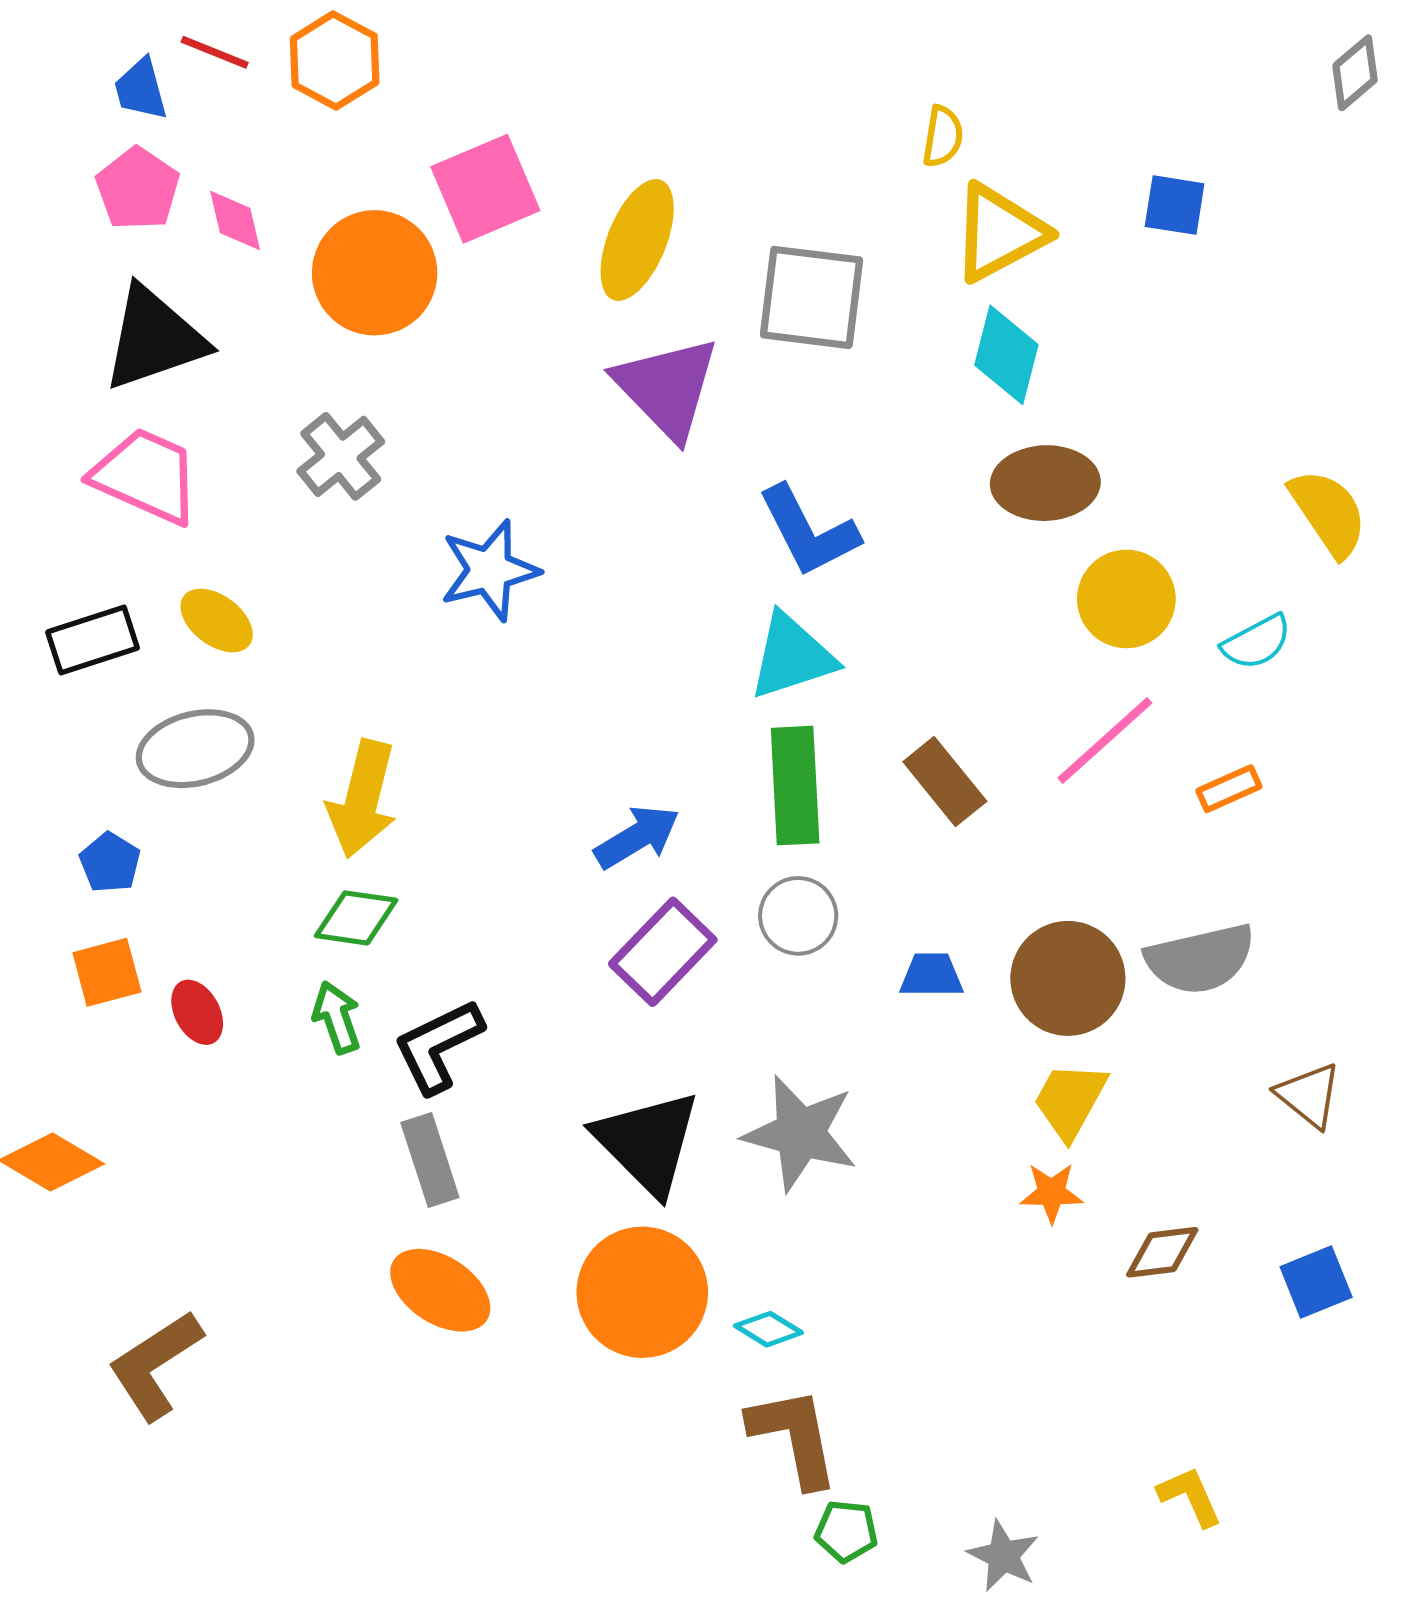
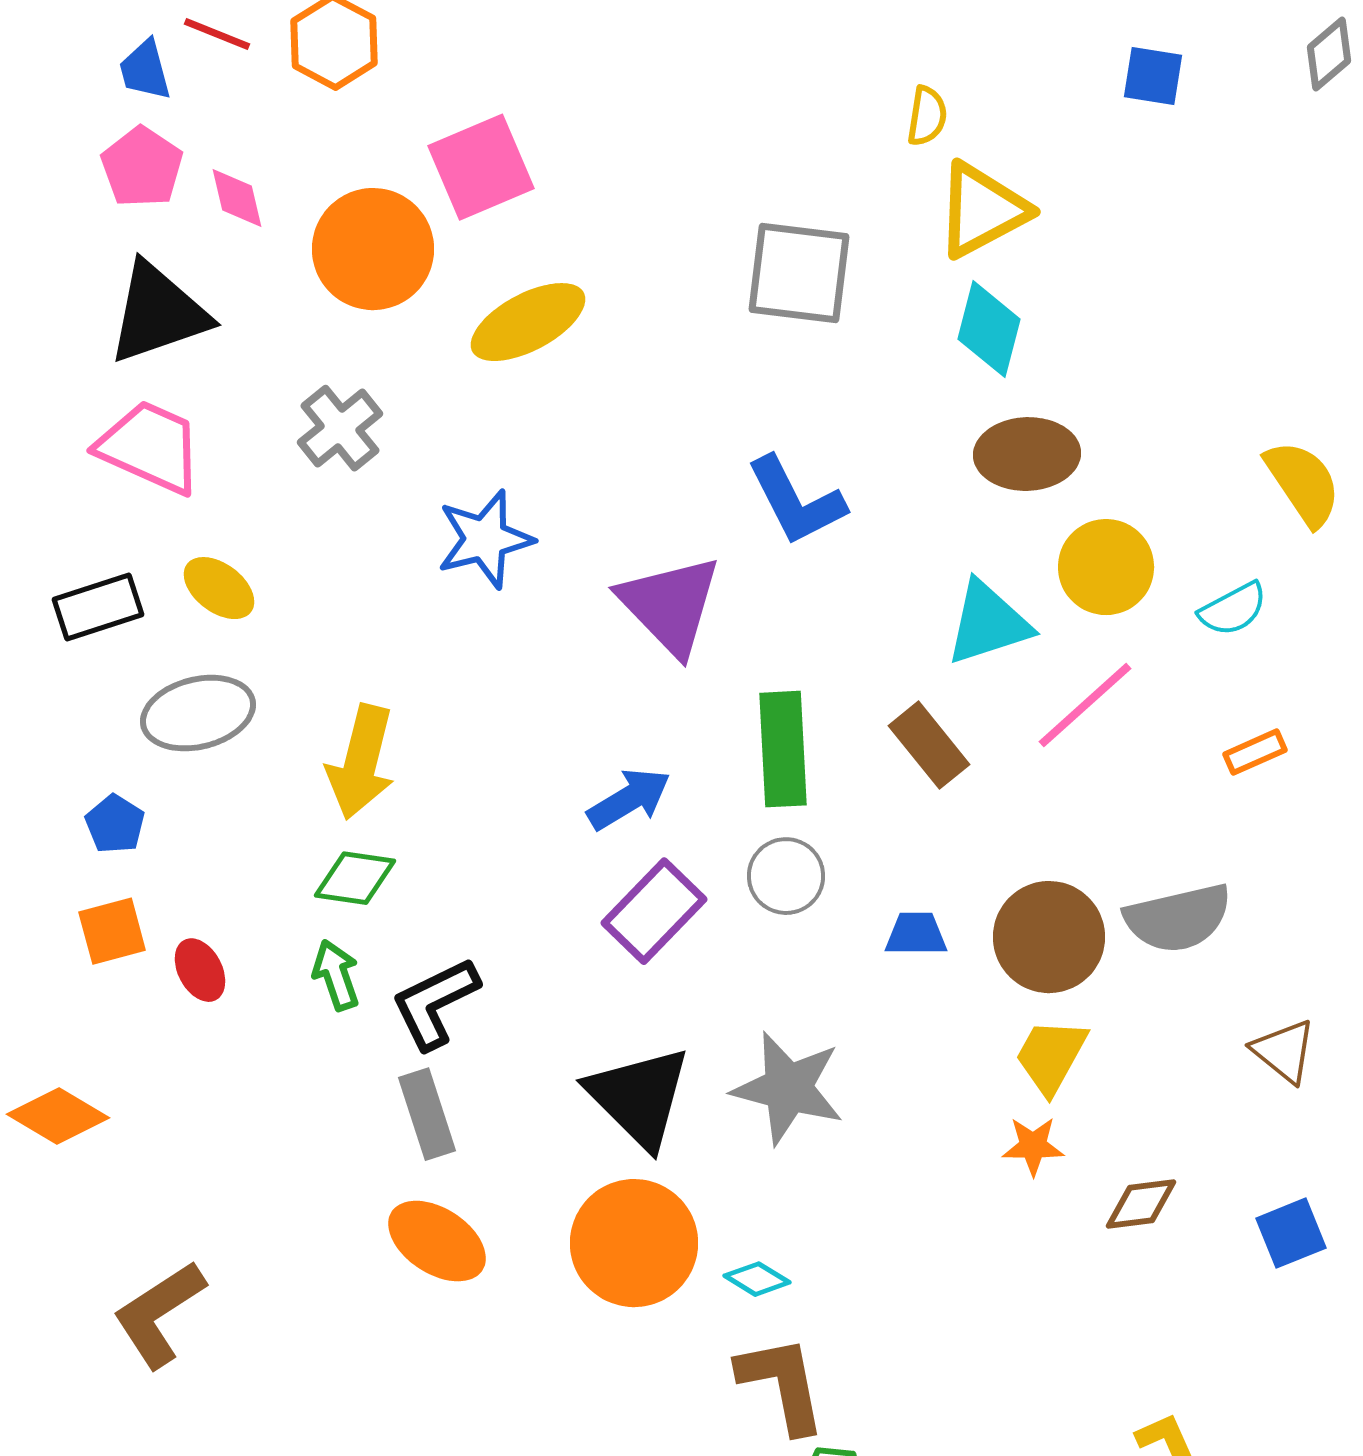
blue square: (1175, 205) -> (1153, 76), moved
yellow ellipse: (637, 240) -> (528, 322), moved, turned 40
purple triangle: (667, 388) -> (670, 605), moved
cyan triangle: (792, 656) -> (988, 623), moved
orange rectangle: (1229, 789) -> (1255, 752), moved

